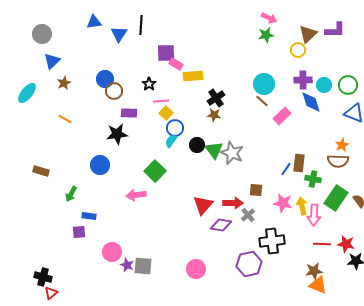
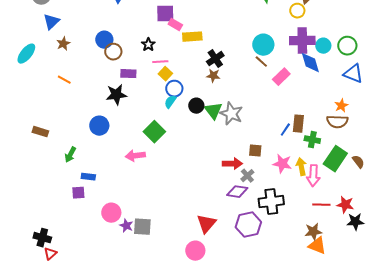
purple cross: (303, 80) -> (302, 41), size x1.4
red triangle: (203, 205) -> (206, 224), moved
purple diamond: (221, 225) -> (237, 192), moved
pink circle: (196, 269) -> (195, 251), moved

